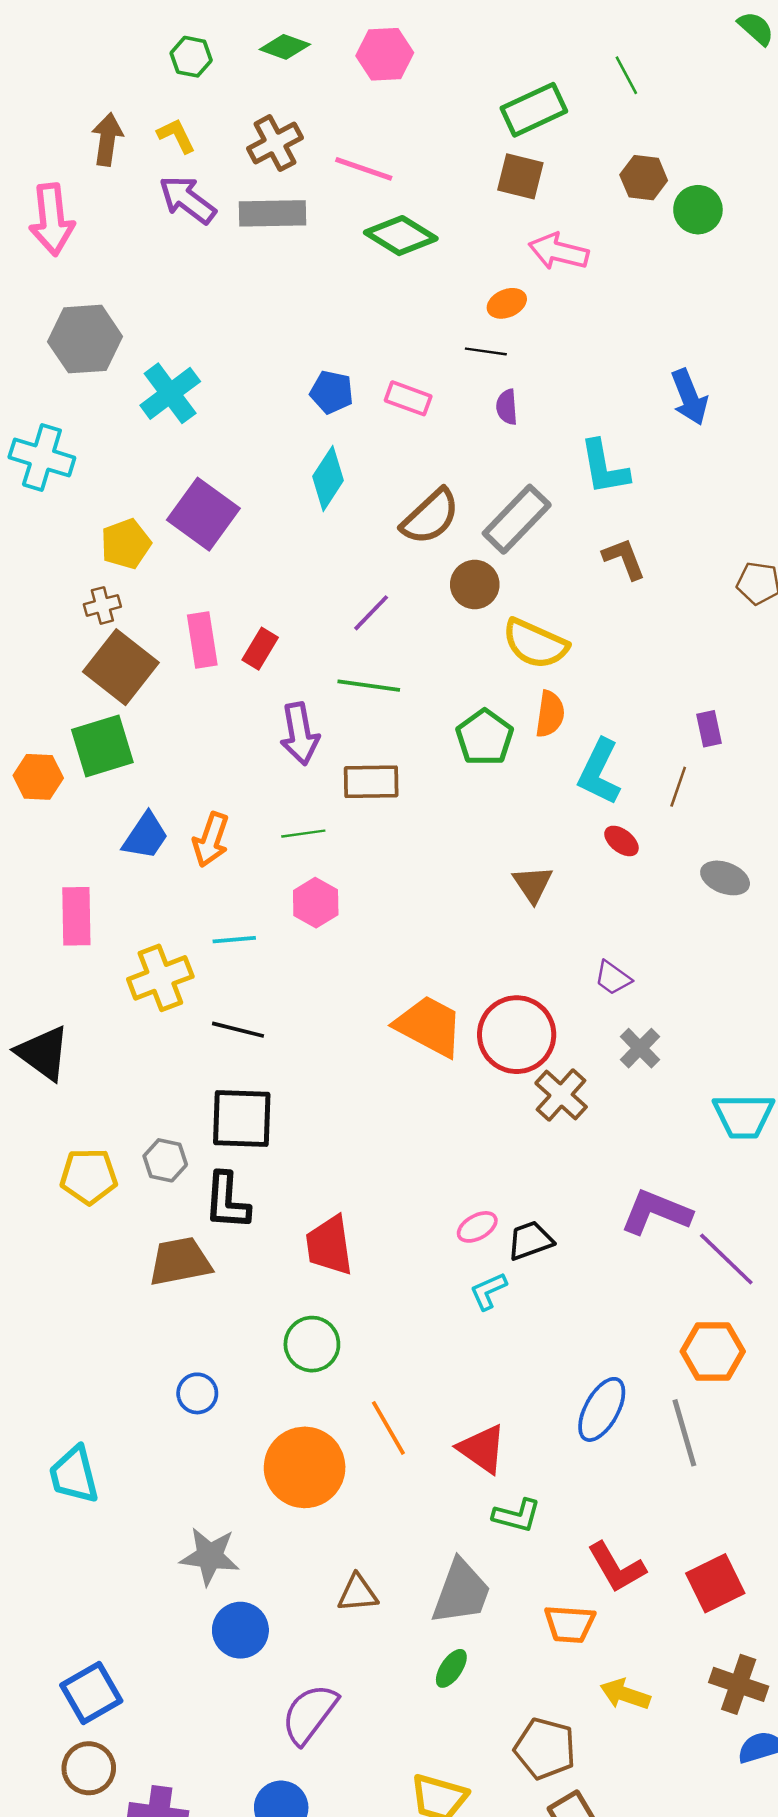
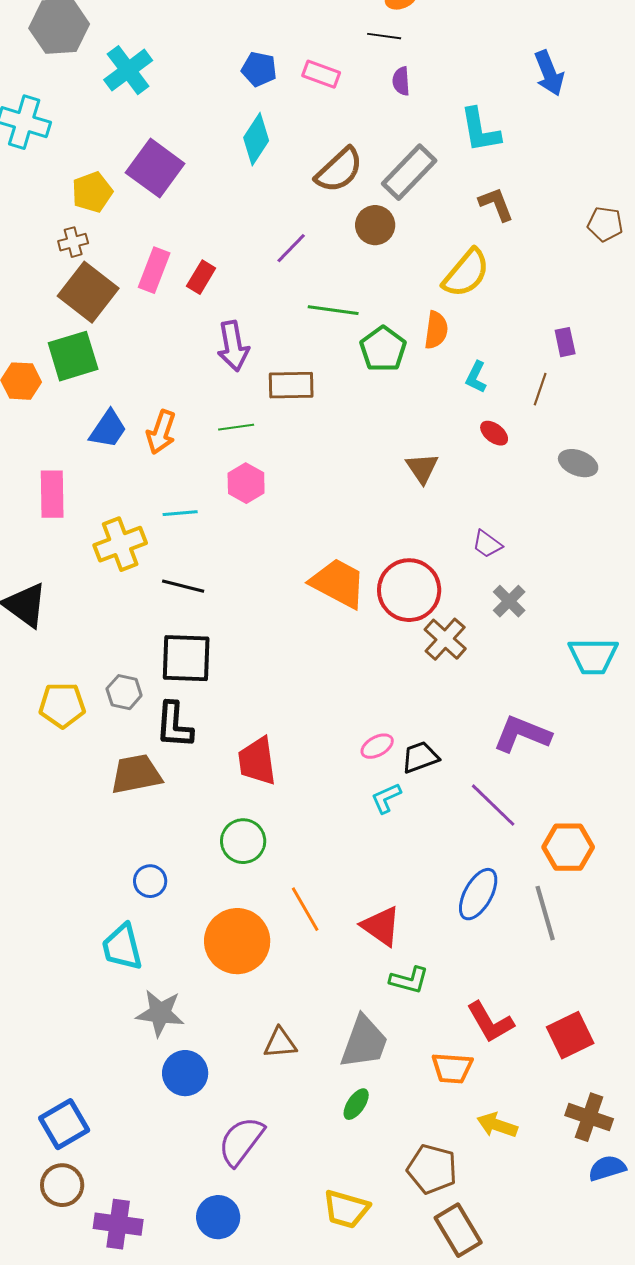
pink rectangle: (202, 640) -> (154, 270), turned 30
yellow semicircle: (535, 644) -> (466, 273), moved, turned -74
green line: (369, 686) -> (333, 310), moved
cyan L-shape: (599, 772) -> (476, 377), size x0.6
purple line: (726, 1259) -> (493, 805), moved
cyan trapezoid: (74, 1475) -> (122, 947), moved

